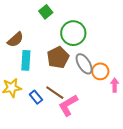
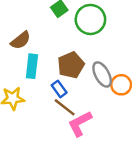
green circle: (73, 33) -> (90, 19), moved
blue rectangle: (36, 97) -> (59, 89), moved

